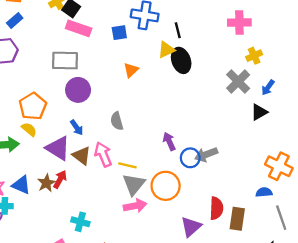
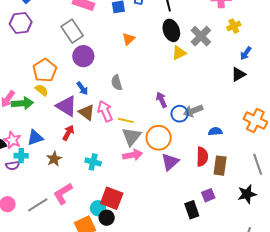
yellow triangle: (166, 50) -> (179, 53), moved
gray rectangle: (65, 61) -> (72, 31), turned 55
gray cross: (238, 81) -> (201, 36), moved
brown star: (46, 183) -> (54, 159), moved
blue triangle: (21, 185) -> (35, 138), turned -42
blue semicircle: (264, 192) -> (215, 131), moved
cyan cross: (80, 222) -> (93, 162), moved
purple triangle: (191, 227) -> (170, 162), moved

